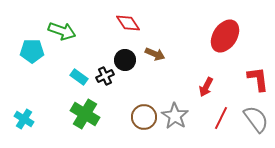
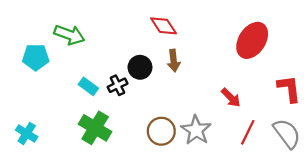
red diamond: (128, 23) -> (164, 26), moved
brown arrow: (155, 54) -> (174, 61), turned 60
red arrow: (206, 87) -> (231, 98), turned -72

